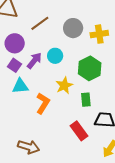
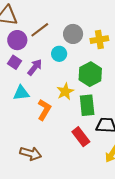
purple circle: (15, 43) -> (17, 40), moved
cyan circle: (55, 56) -> (59, 54), moved
purple square: (14, 65) -> (15, 62), moved
green rectangle: (86, 100) -> (87, 105), size x1.5

